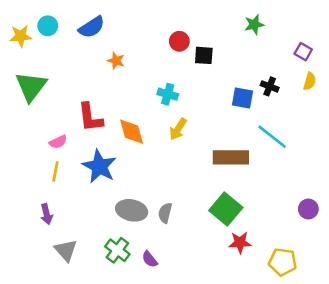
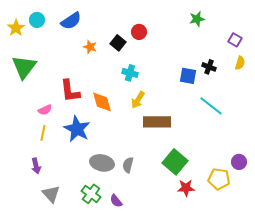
yellow star: (21, 36) -> (16, 28), turned -30
black square: (204, 55) -> (118, 43), moved, turned 35
brown rectangle: (231, 157) -> (157, 122), moved
yellow pentagon: (283, 262) -> (219, 179), moved

